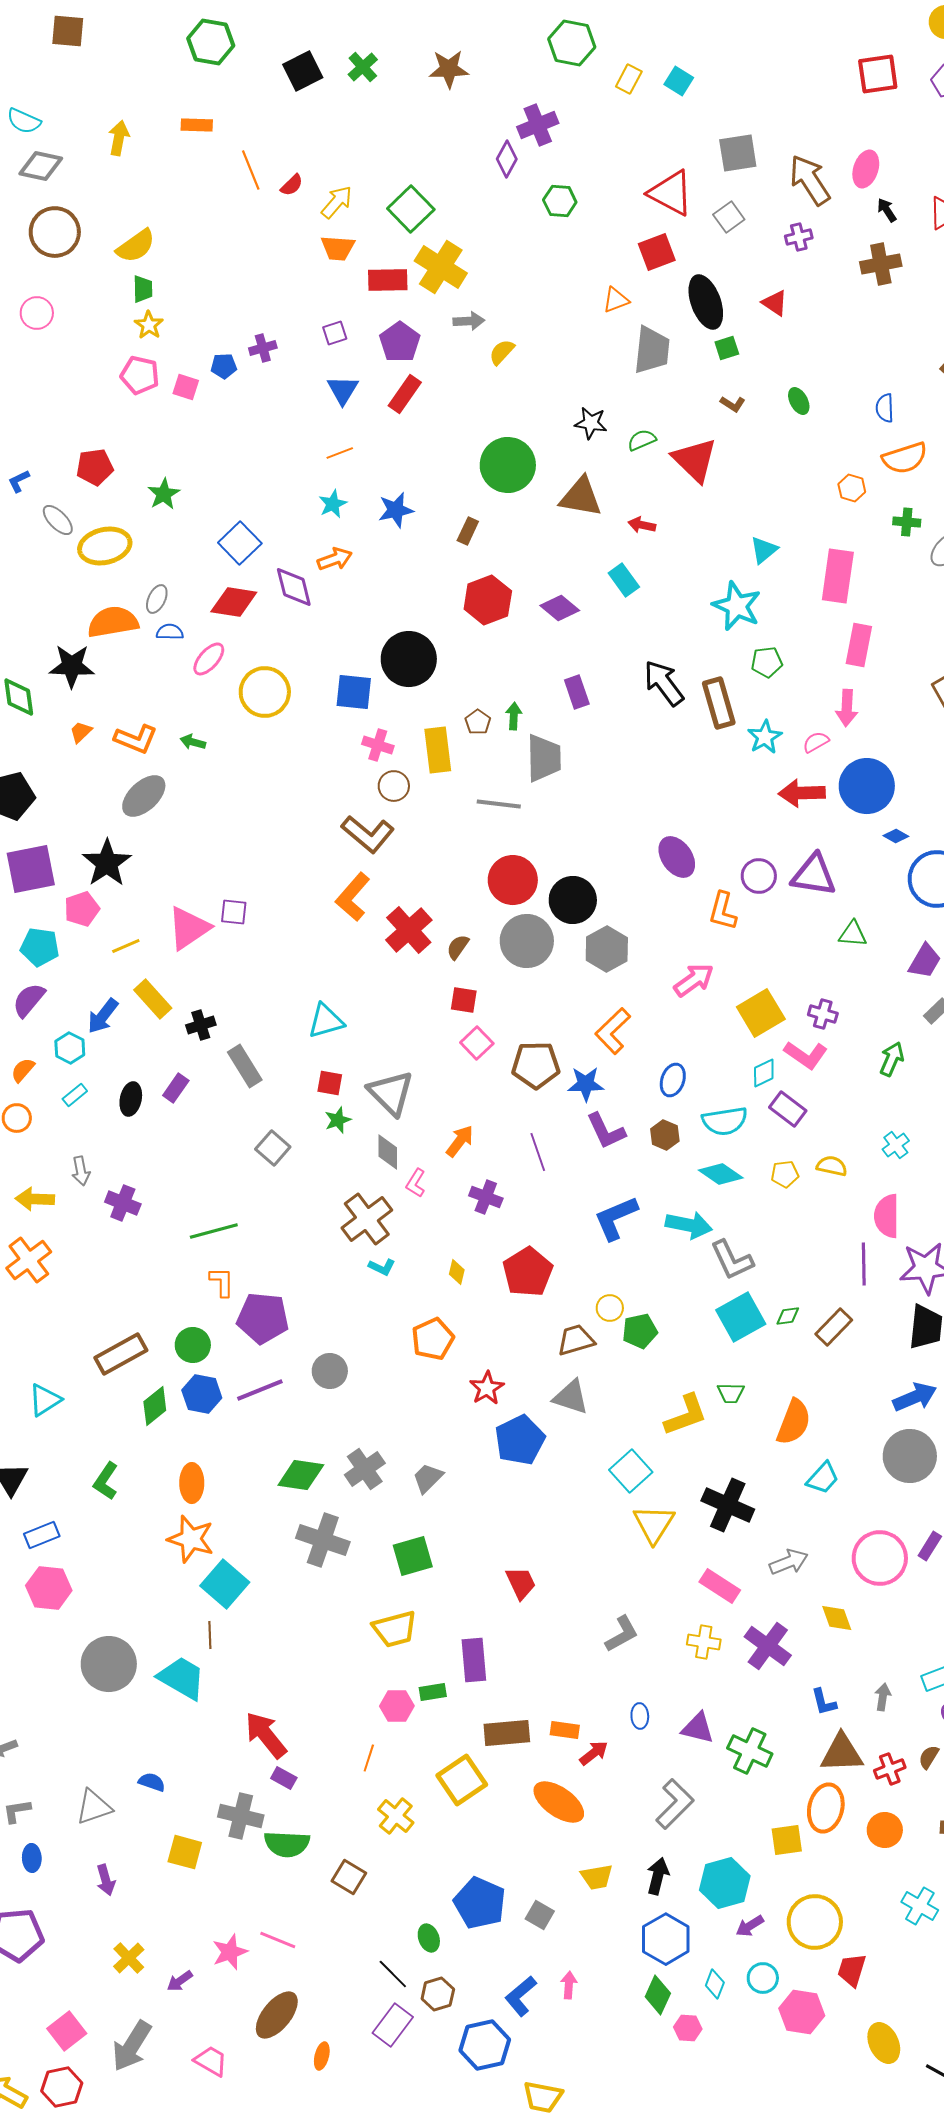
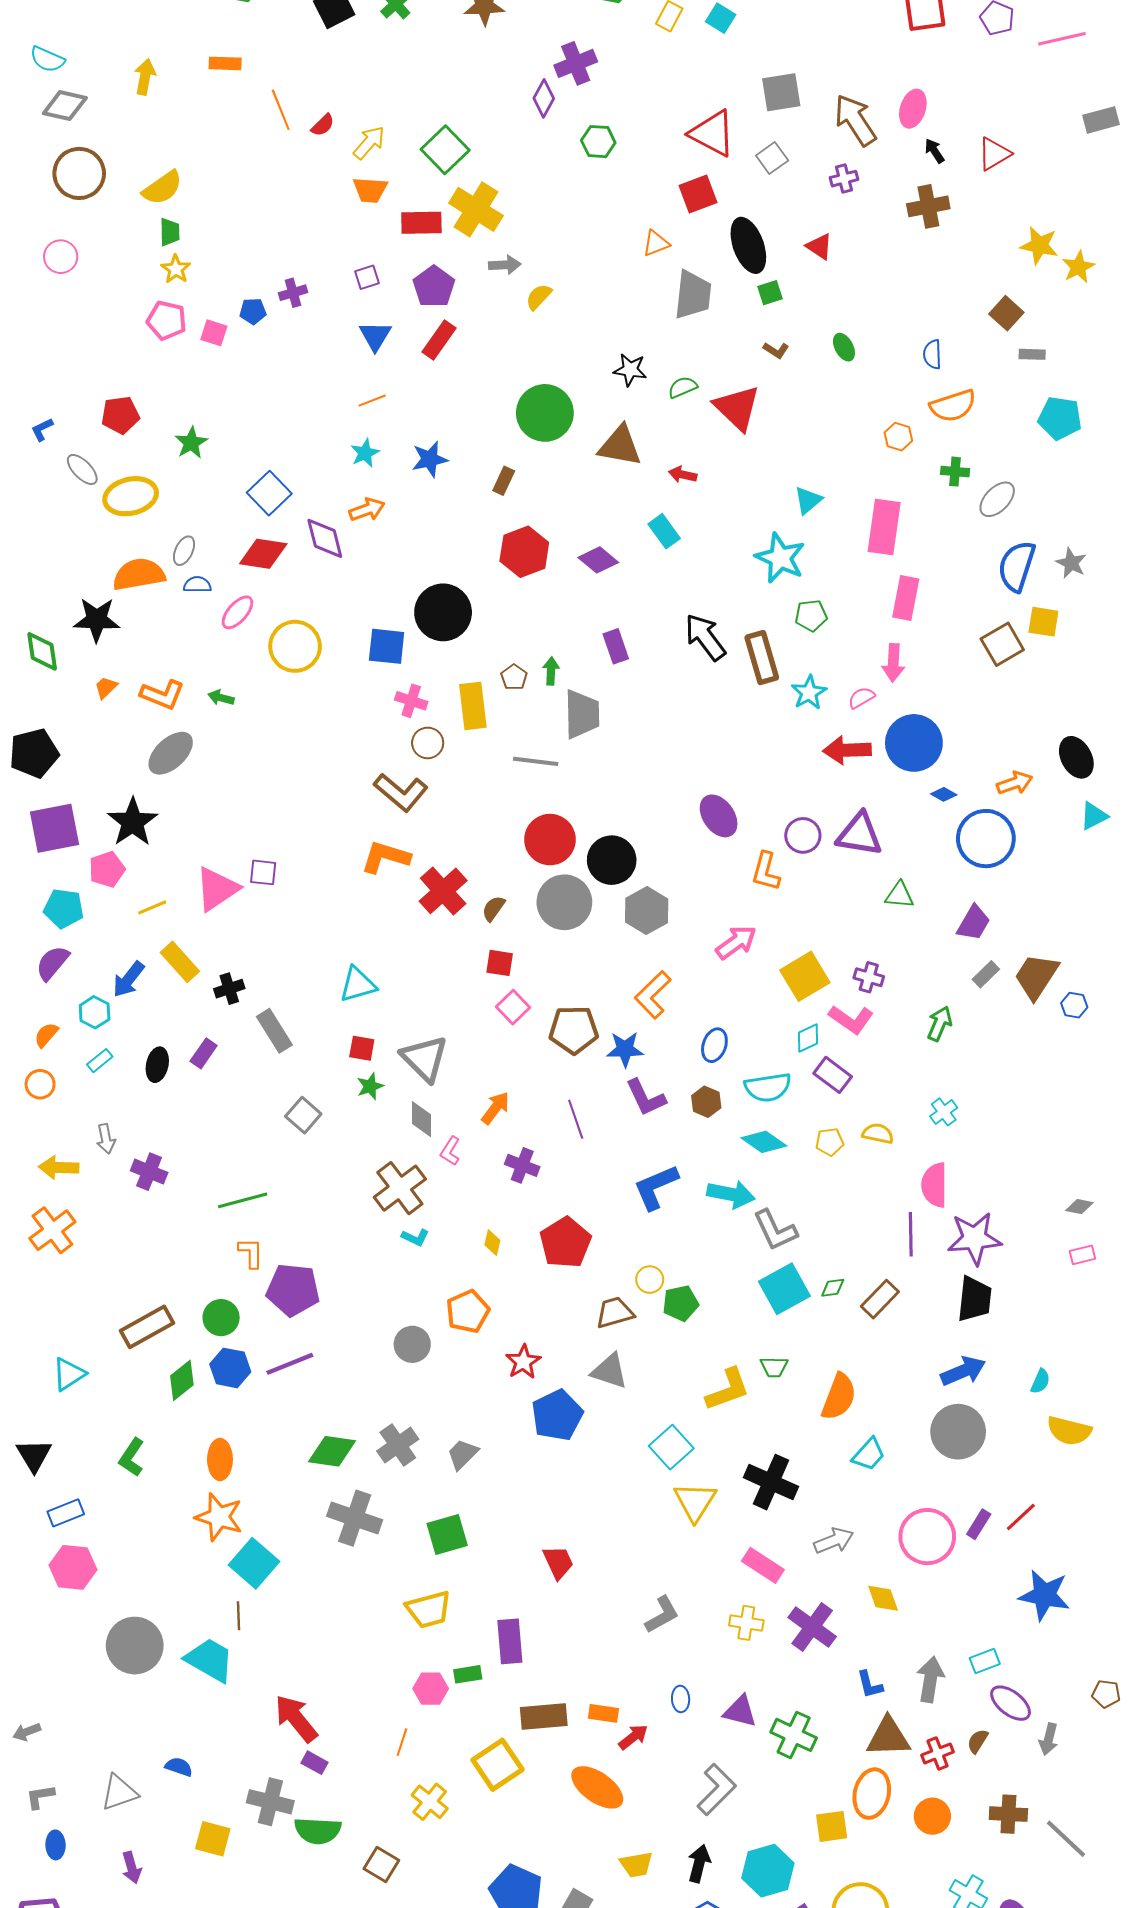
orange L-shape: (353, 897) -> (385, 857), turned 66
gray circle: (330, 1371) -> (412, 1344), moved
gray arrow: (883, 1697) -> (930, 1679), size x1.6

